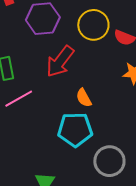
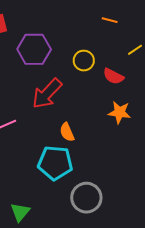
yellow circle: (93, 25) -> (84, 61), size x0.7

